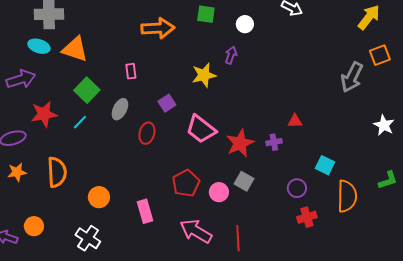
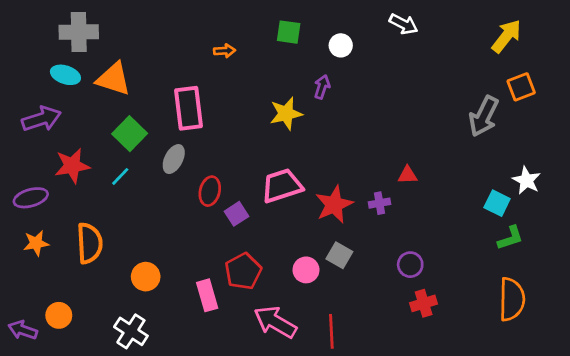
orange arrow: (158, 28) -> (224, 51), size x0.5
pink rectangle: (131, 71) -> (188, 108), size x2.0
purple square: (167, 103) -> (237, 214), moved
pink trapezoid: (201, 129) -> (282, 186), turned 124
cyan square: (325, 165) -> (497, 203), moved
green L-shape: (388, 180) -> (510, 238), moved
red pentagon: (186, 183) -> (243, 271), moved
orange semicircle: (347, 196) -> (512, 299), moved

